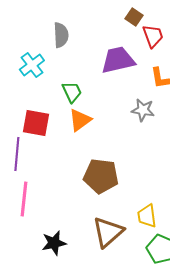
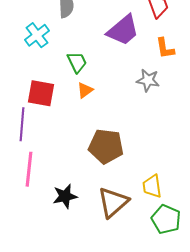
purple trapezoid: (118, 60) -> (123, 30), turned 153
orange triangle: (80, 120) -> (85, 90), size x0.7
black star: (54, 243) -> (65, 196), moved

